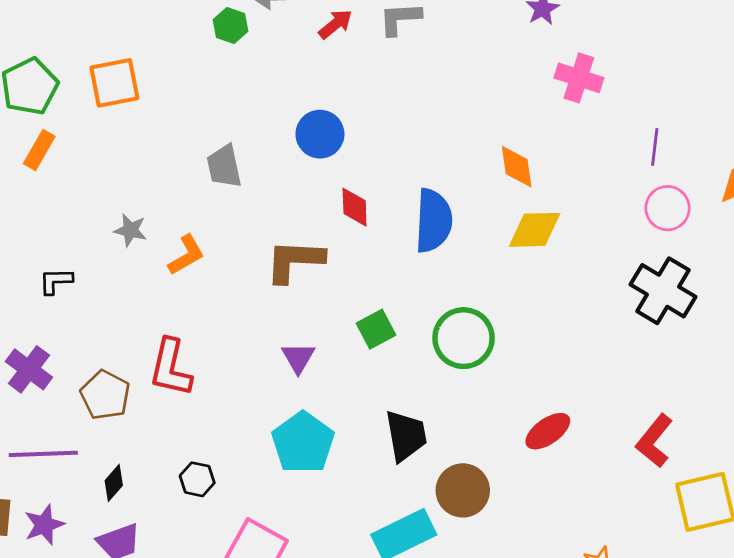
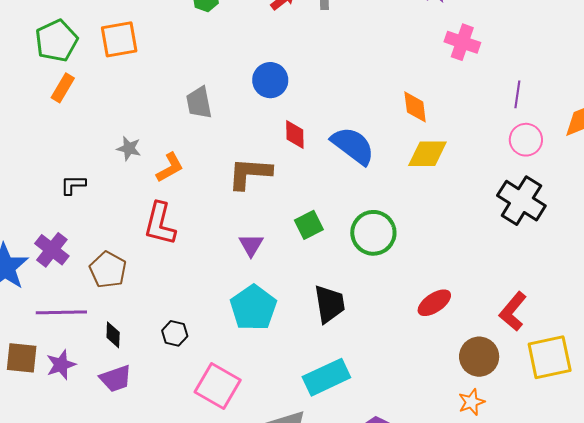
blue semicircle: (433, 221) -> (353, 146), turned -57
red L-shape: (171, 368) -> (160, 224), moved
black diamond: (114, 483) -> (113, 335), turned -40
brown circle: (463, 490) -> (479, 357), moved

